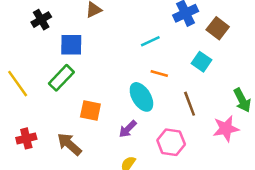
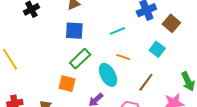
blue square: (71, 45) -> (74, 31), moved
green rectangle: (61, 78) -> (80, 59), moved
brown line: (190, 104) -> (146, 82), turned 54

